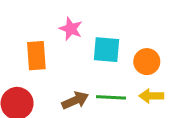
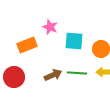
orange rectangle: (36, 56) -> (27, 45), turned 72

